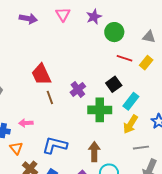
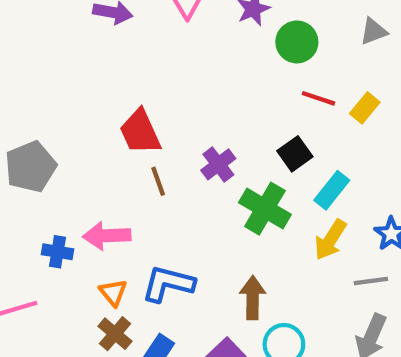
gray triangle: (149, 37) -> (374, 31), moved, turned -32
green cross: (100, 110) -> (265, 209), turned 30
pink arrow: (26, 123) -> (107, 236), size x1.5
orange triangle: (16, 148) -> (113, 293), moved
gray line: (141, 148) -> (371, 281), moved

